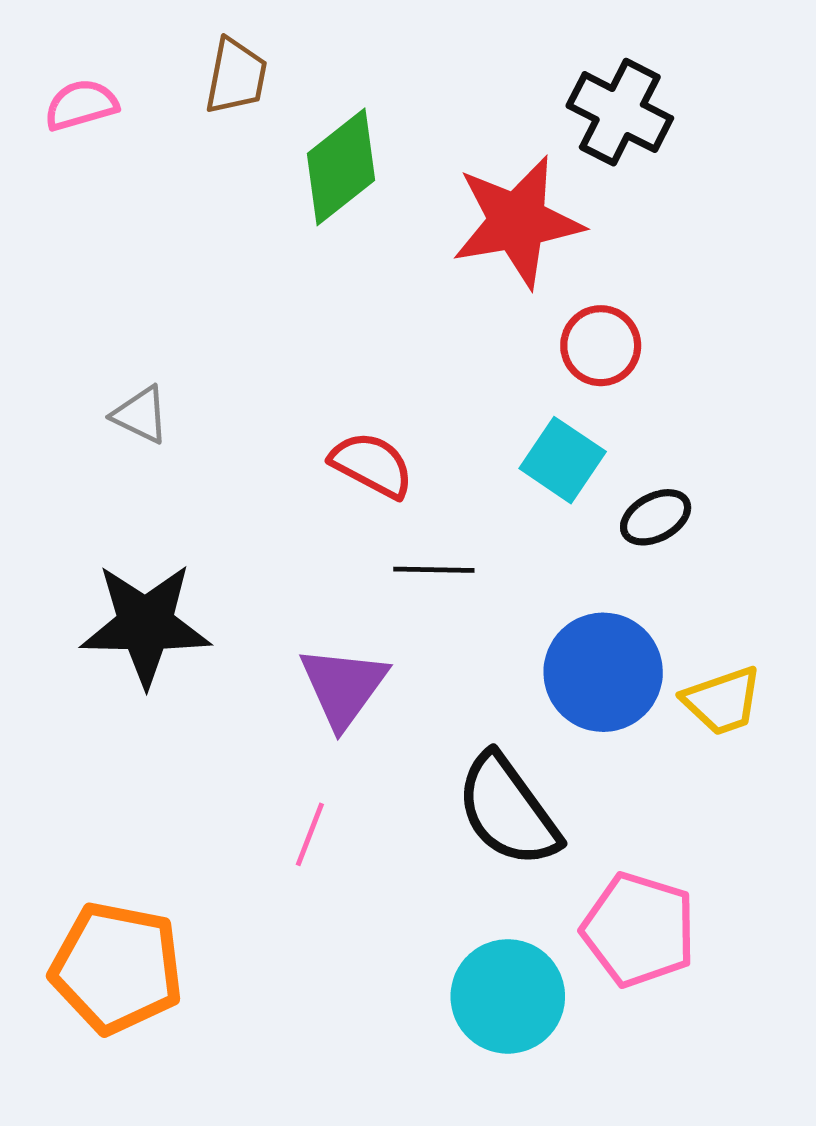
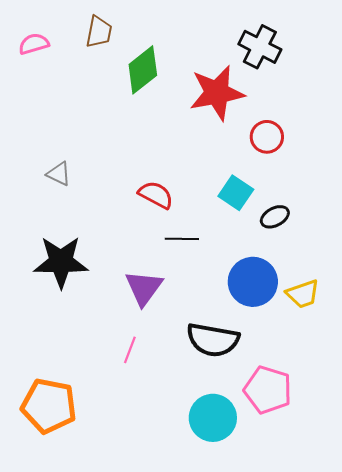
red circle: (601, 346) -> (267, 137), moved
black semicircle: (508, 811) -> (213, 340), turned -44

